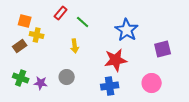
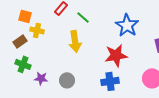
yellow arrow: (75, 46) -> (75, 41), size x1.5
gray circle: (67, 77) -> (67, 80), moved
green cross: (21, 78) -> (23, 64), moved

